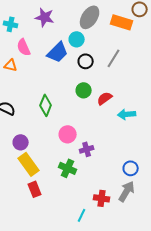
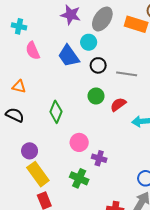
purple star: (45, 17) -> (71, 15), moved
blue trapezoid: (58, 52) -> (69, 56), turned 100
gray line: (114, 58) -> (127, 74), moved, turned 66
orange triangle: (11, 65) -> (19, 87), moved
purple cross: (87, 149) -> (99, 158), turned 32

